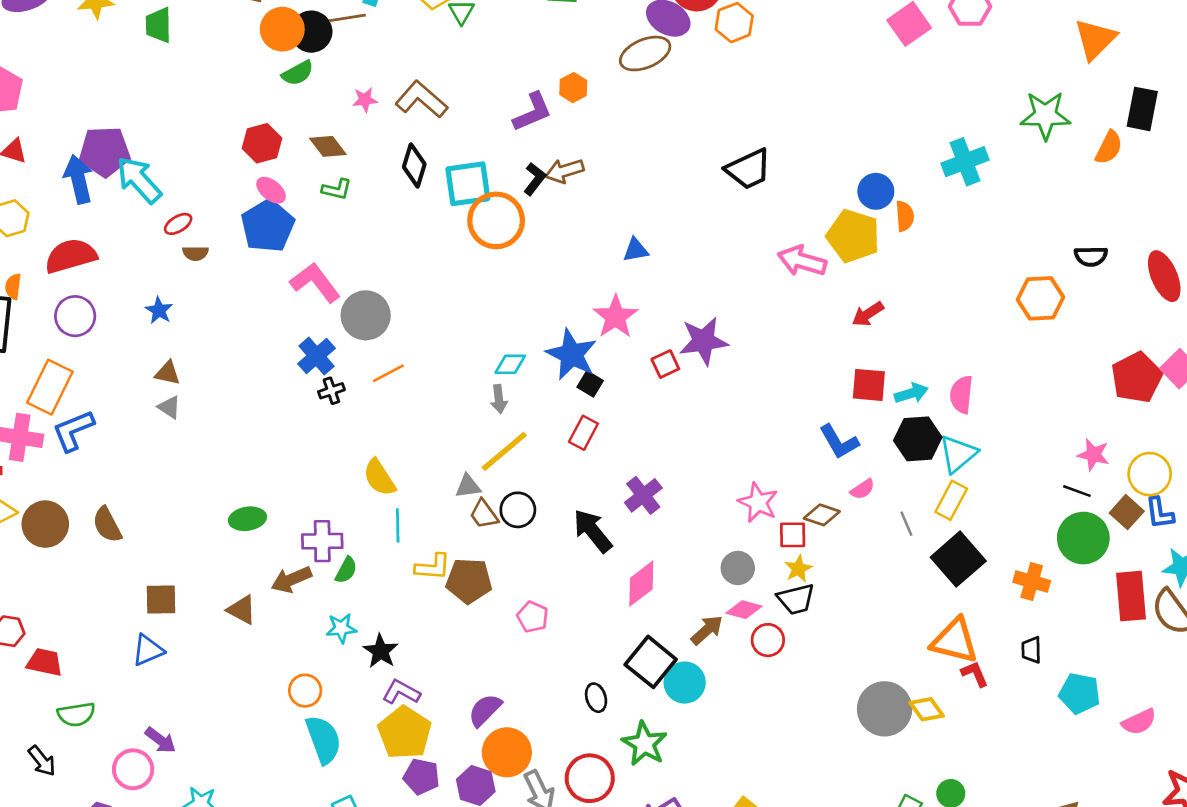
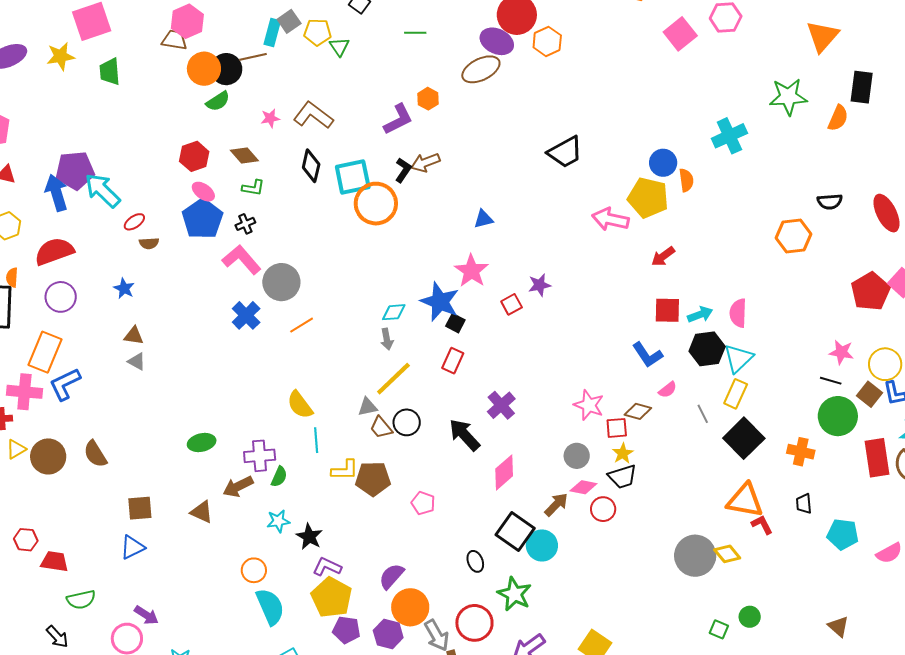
purple star: (704, 341) -> (540, 285), size x0.6
black cross: (331, 391) -> (245, 224), moved

